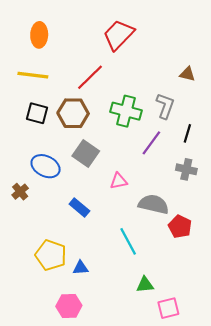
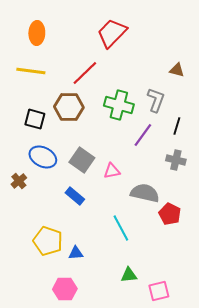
black square: (37, 113) -> (35, 119), moved
gray square: (86, 153) -> (82, 160), moved
green triangle: (145, 285) -> (129, 275), moved

